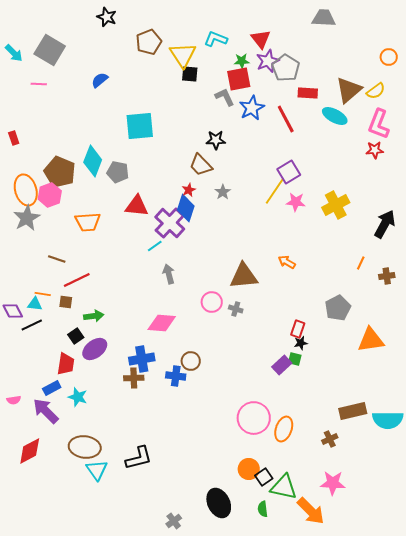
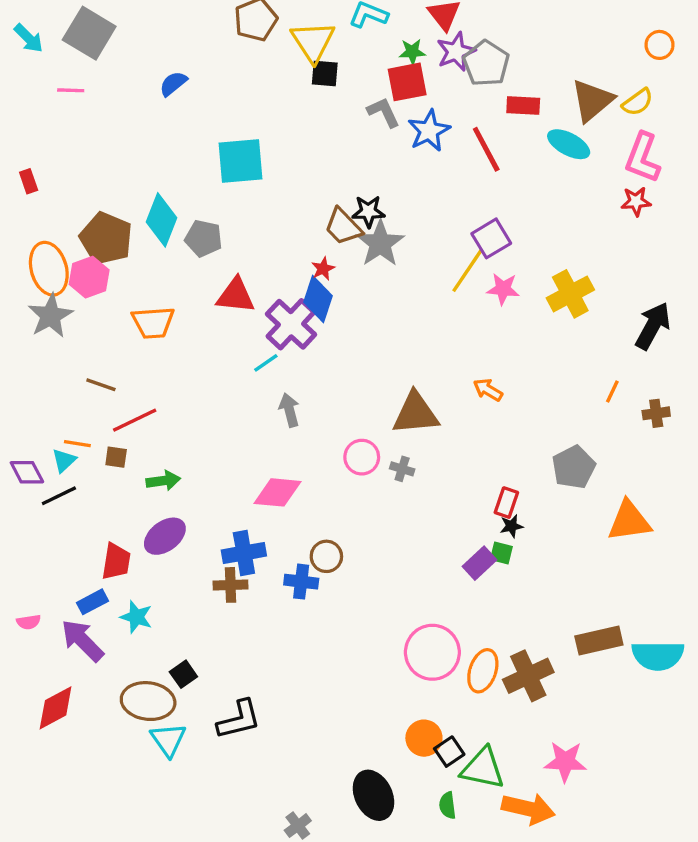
black star: (216, 140) -> (368, 211), moved
gray star: (223, 192) -> (380, 243), moved, size x1.8
cyan triangle: (35, 304) -> (64, 460), turned -49
black square: (76, 336) -> (183, 674), moved
brown cross: (330, 439) -> (528, 676), moved, size x1.8
orange arrow: (311, 511) -> (528, 809), turned -32

